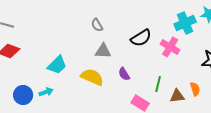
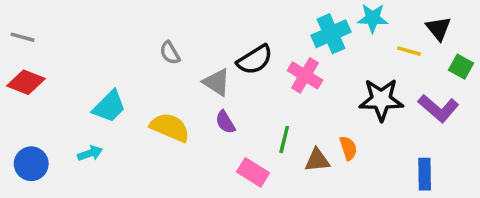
gray semicircle: (97, 25) -> (170, 53), moved
gray triangle: (103, 51) -> (217, 82), moved, turned 30
blue circle: (23, 95) -> (31, 164), moved

